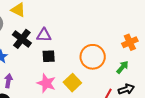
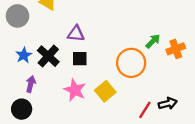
black cross: (22, 39) -> (48, 56), moved
green arrow: (123, 67) -> (153, 41), moved

